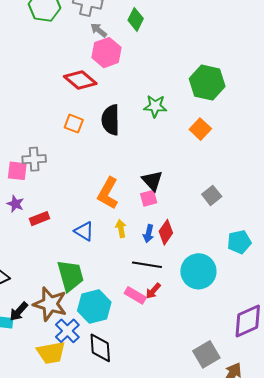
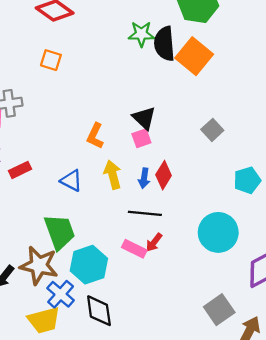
black semicircle: (111, 120) -> (164, 44), moved
orange square: (200, 129) -> (194, 56), size x1.5
orange L-shape: (108, 193) -> (95, 136), size x0.7
yellow arrow: (121, 229) -> (113, 175), size x1.4
cyan circle: (198, 271) -> (218, 232), moved

